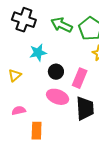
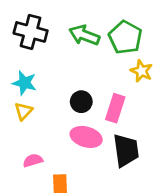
cyan star: (38, 53) -> (24, 83), moved, turned 30

